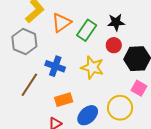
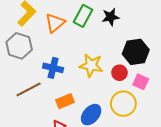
green rectangle: (87, 30) -> (83, 16), moved
red circle: (114, 45) -> (119, 73), moved
brown line: (29, 85) -> (29, 89), turned 35

